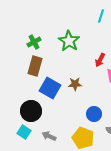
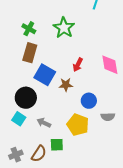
green cross: (34, 42) -> (29, 29), turned -32
red arrow: (100, 60) -> (78, 65), moved
brown star: (75, 84) -> (66, 85), moved

